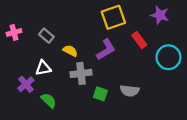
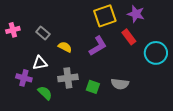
purple star: (160, 15) -> (136, 14), moved
gray cross: (81, 73) -> (68, 78), moved
purple cross: (26, 84) -> (24, 78), turned -35

